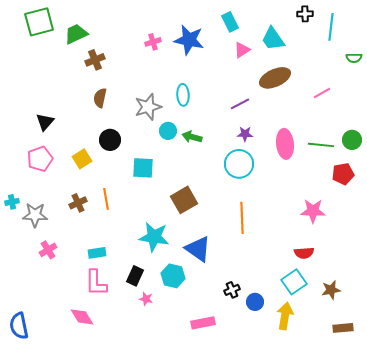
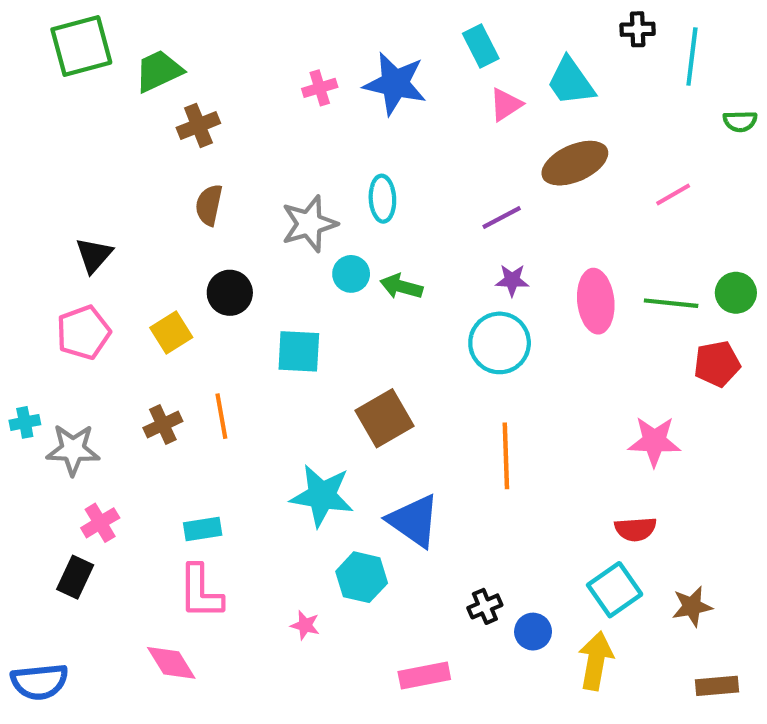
black rectangle: (135, 276) -> (75, 577), moved
blue semicircle: (19, 326) -> (39, 682), turned -84

